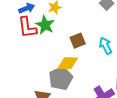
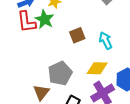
yellow diamond: (68, 63) -> (97, 68), moved

